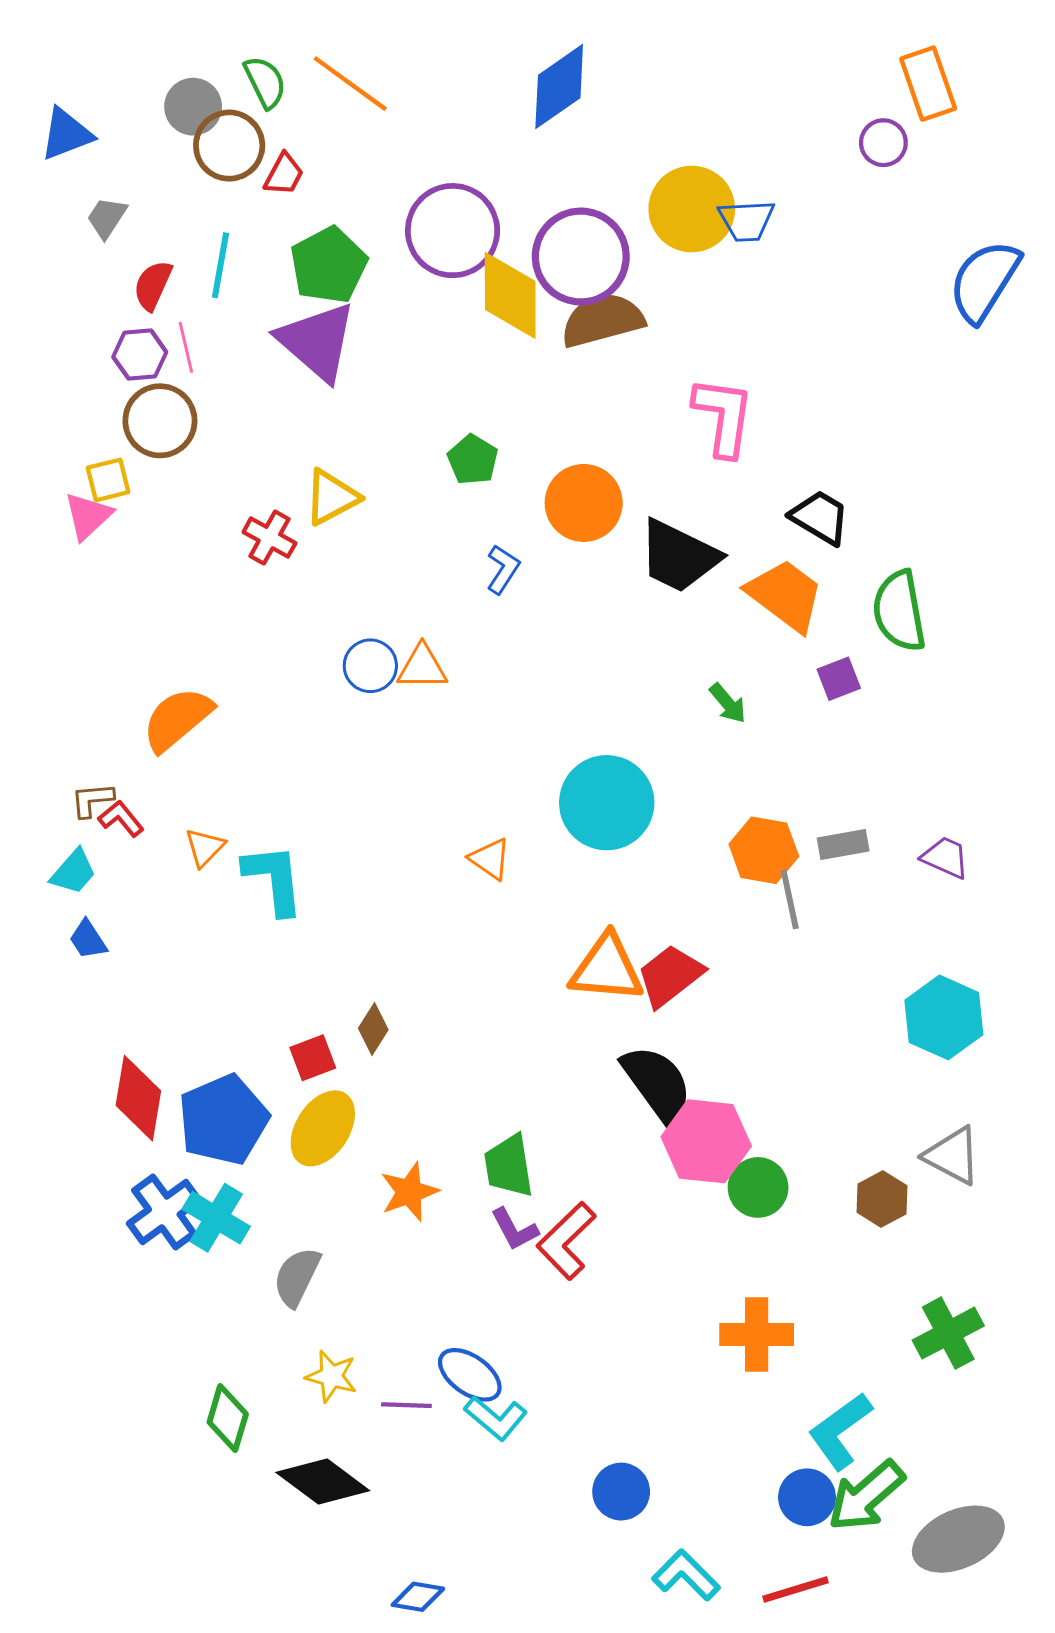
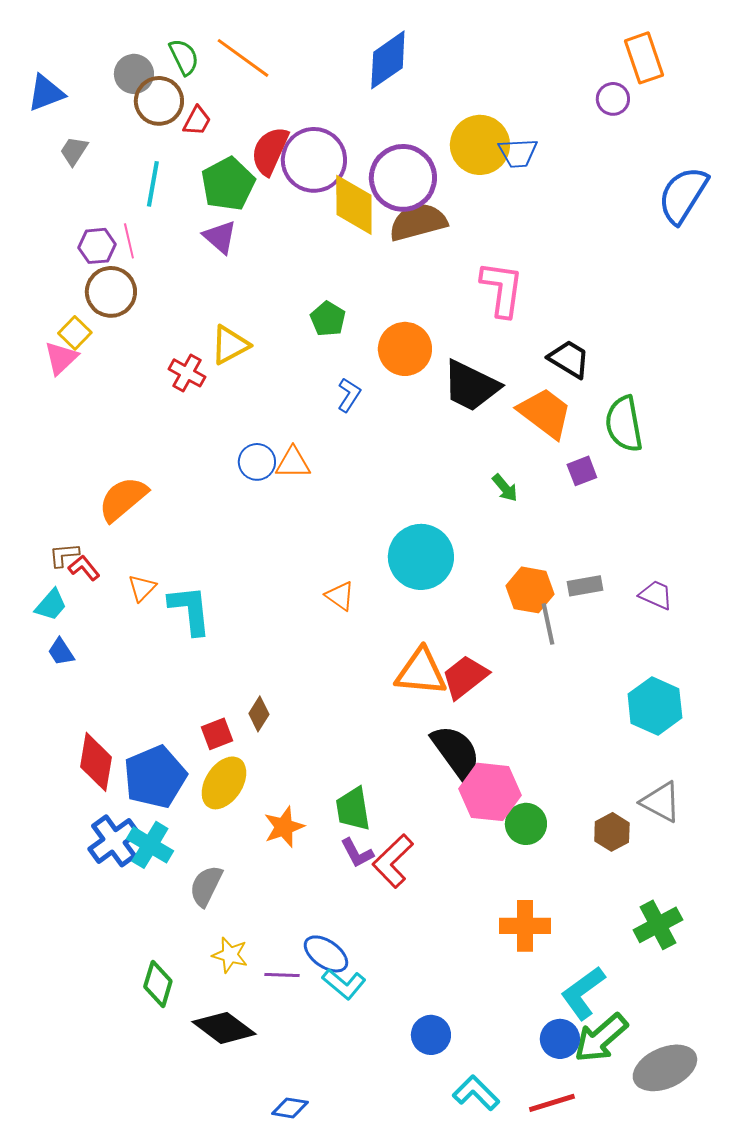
red semicircle: (153, 285) -> (270, 151), moved, size x1.4
purple triangle: (317, 342) -> (220, 237), size x0.6
yellow square: (108, 480) -> (75, 333), turned -32

